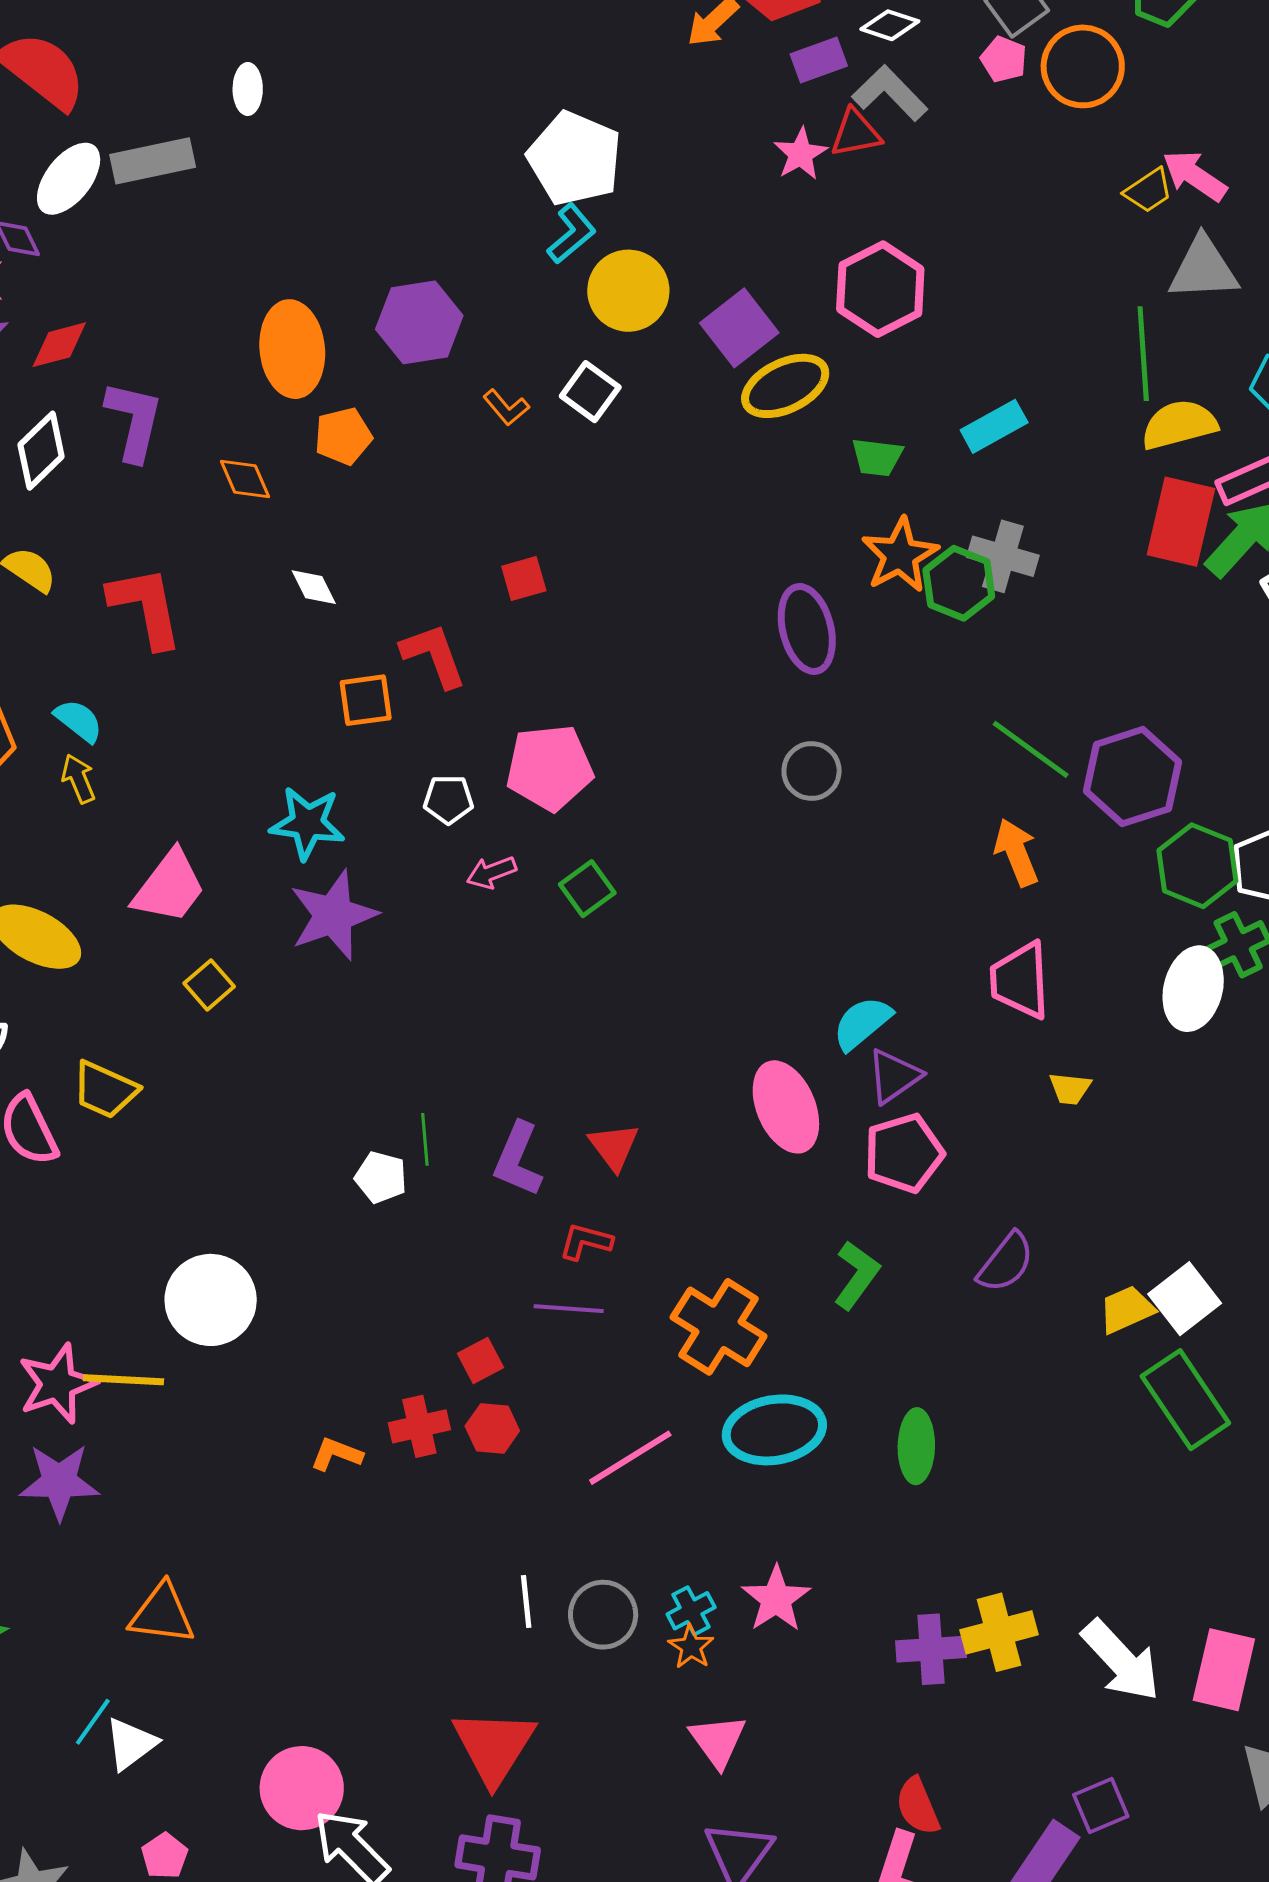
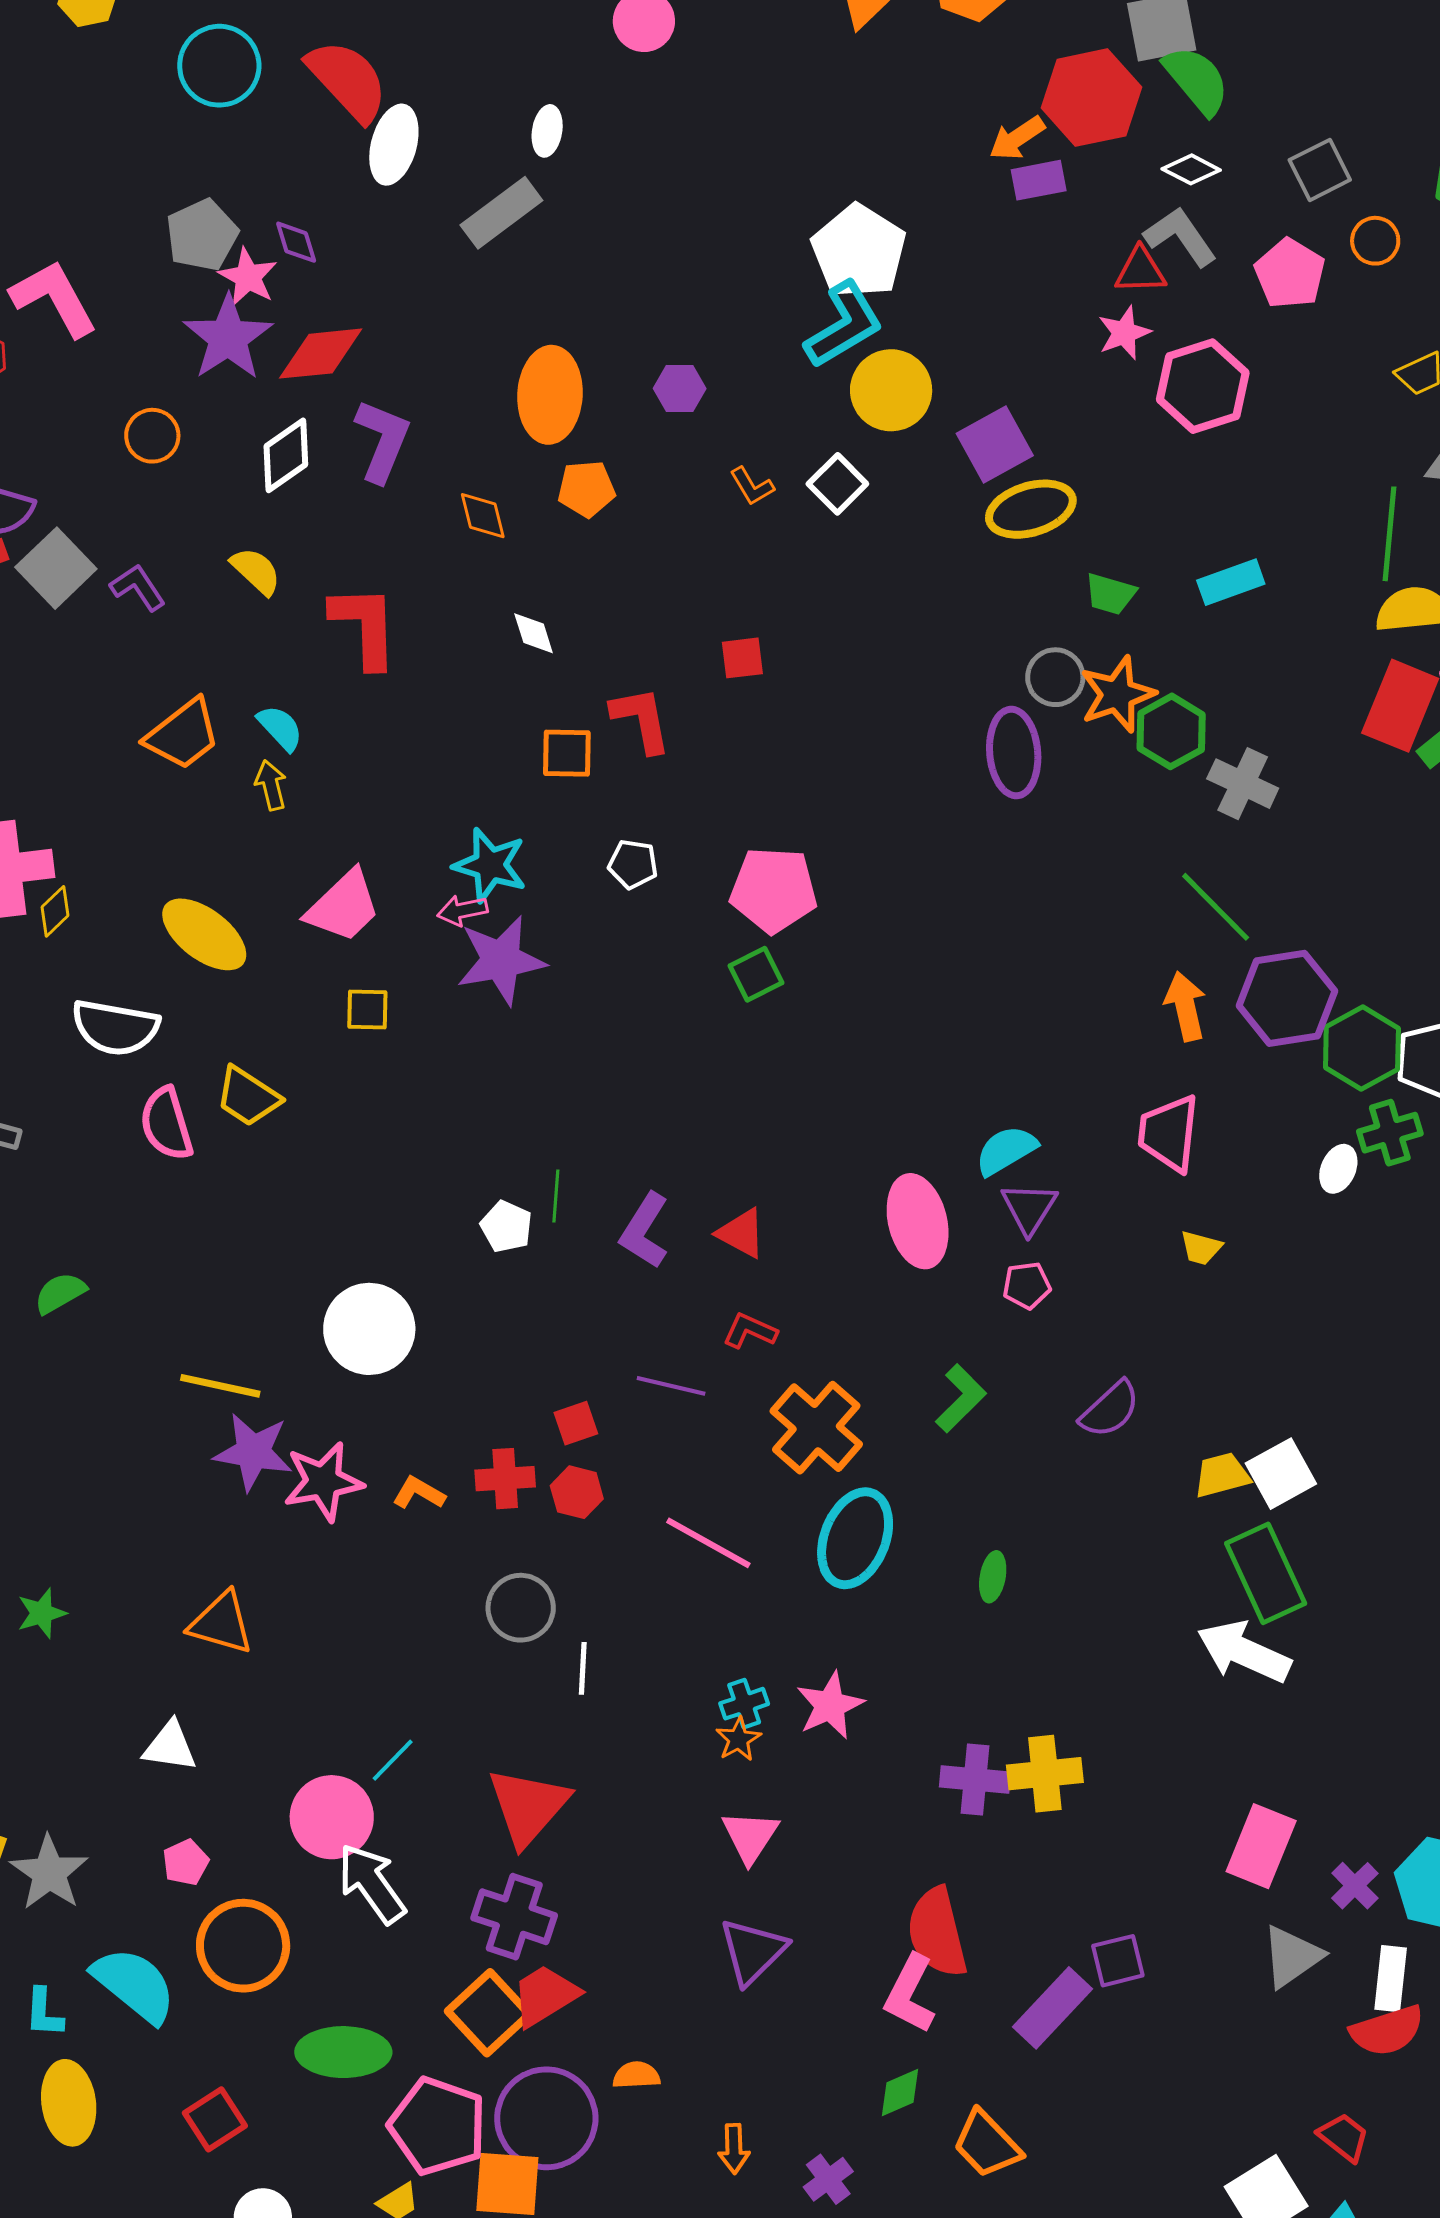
pink pentagon: (1004, 59) -> (1290, 274), moved, size x1.5
purple rectangle: (819, 60) -> (1039, 180), moved
orange circle: (1083, 66) -> (1375, 241), size x0.6
pink star: (801, 154) -> (1124, 333), moved
gray rectangle: (153, 161) -> (501, 213), moved, turned -34
white ellipse: (69, 179) -> (394, 145), moved, turned -32
cyan L-shape: (571, 234) -> (844, 325), size x1.5
pink hexagon: (880, 289) -> (1203, 386), moved
purple hexagon: (419, 322) -> (680, 388), size x0.6
red diamond: (59, 345) -> (321, 354), size x1.4
gray cross: (1003, 556) -> (1243, 784), moved
pink pentagon: (550, 768) -> (774, 890), moved
gray circle: (812, 771) -> (1055, 677), moved
purple hexagon: (1132, 777) -> (1287, 998), moved
pink arrow: (491, 872) -> (462, 910), moved
yellow square: (209, 985) -> (367, 1009), turned 33
white ellipse: (1193, 989) -> (1338, 1169), size x0.6
purple triangle: (894, 1076) -> (1029, 1208), turned -32
red triangle: (614, 1147) -> (741, 1233), turned -34
pink pentagon: (904, 1153) -> (1027, 1285), size x0.6
red L-shape: (586, 1242) -> (750, 1331), moved
white circle: (211, 1300) -> (369, 1329), moved
pink star: (57, 1384) -> (323, 1482), moved
cyan ellipse: (774, 1430) -> (855, 1538), turned -68
green ellipse: (916, 1446) -> (993, 1577), size x0.7
pink line: (630, 1458) -> (708, 1543), turned 52
purple star: (59, 1482) -> (253, 1452), moved
gray circle: (603, 1615) -> (521, 1608), moved
white arrow: (1121, 1661) -> (1244, 1652), moved, turned 148
cyan line: (93, 1722) -> (393, 1760), moved
white triangle: (131, 1744) -> (170, 1746), turned 36
red semicircle: (918, 1806) -> (937, 1932), size x1.5

